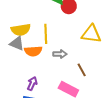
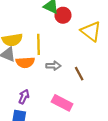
yellow triangle: (91, 34) -> (91, 31), moved, turned 30
brown line: (82, 70) -> (79, 74), moved

